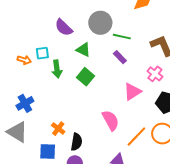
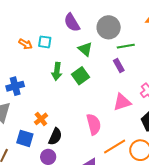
green line: (122, 37) -> (126, 46), turned -36
green arrow: (57, 69) -> (57, 71), moved

